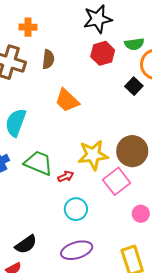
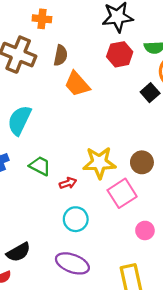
orange trapezoid: (67, 100) -> (77, 84), moved
brown circle: (132, 151) -> (142, 162), size x0.7
green trapezoid: (38, 163) -> (40, 166), size x0.7
purple ellipse: (77, 250) -> (72, 263), turned 32

